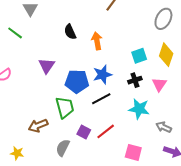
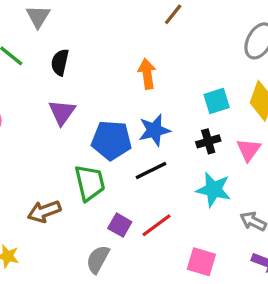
black semicircle: (70, 32) -> (60, 62), moved, turned 35
gray semicircle: (63, 148) -> (98, 259), moved

